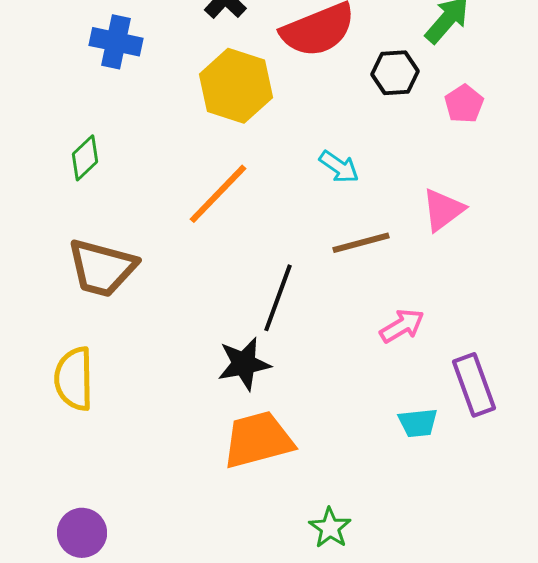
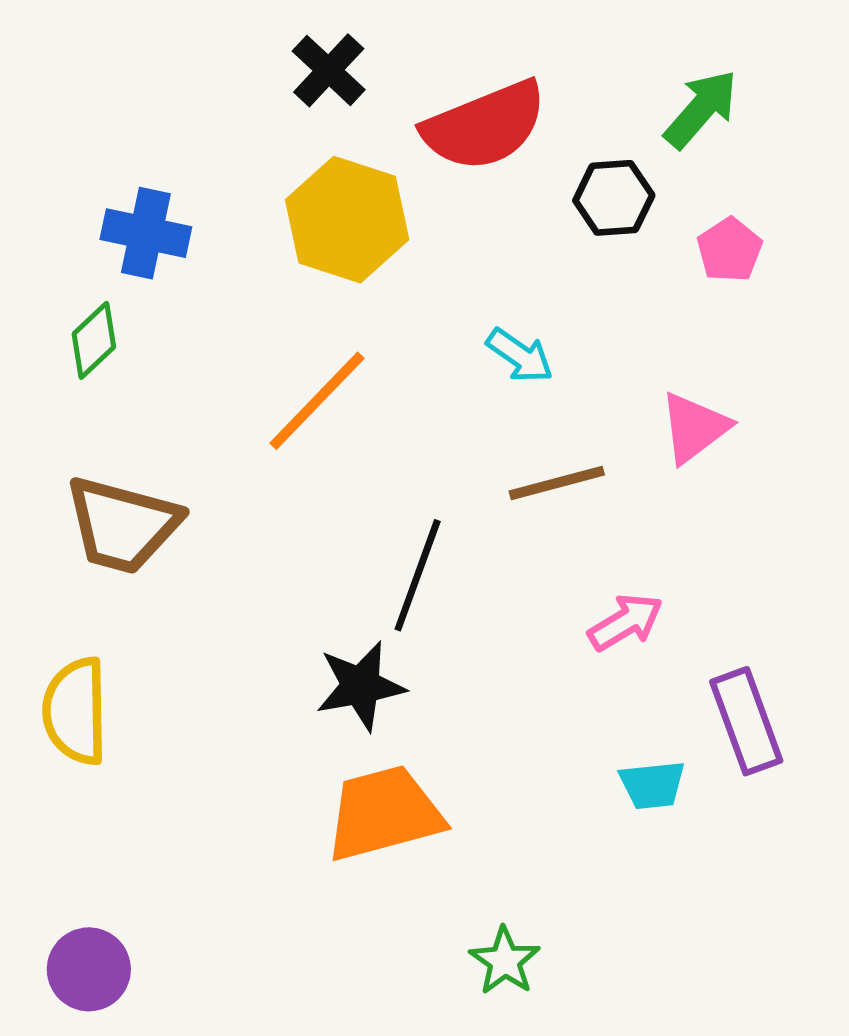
blue cross: (116, 42) -> (146, 233), moved

